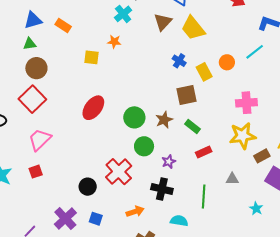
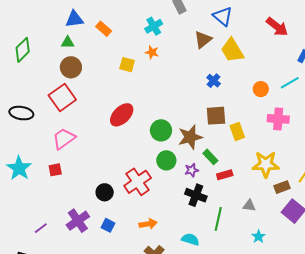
cyan cross: (123, 14) -> (154, 26), moved
yellow rectangle: (204, 72) -> (237, 131), moved
pink cross: (246, 103) -> (278, 119), moved
brown star: (164, 120) -> (190, 137), size x1.4
green rectangle: (193, 126) -> (210, 157), moved
purple star: (169, 162) -> (192, 170), moved
black cross: (162, 189) -> (196, 195), moved
cyan star: (256, 209) -> (259, 237), moved

